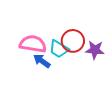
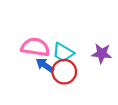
red circle: (73, 41) -> (64, 72), moved

